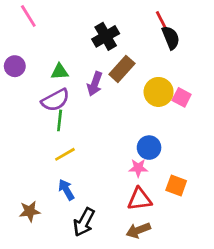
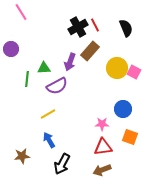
red line: (161, 20) -> (95, 25), moved
green triangle: (60, 72) -> (44, 68), moved
purple semicircle: (55, 100) -> (57, 86), moved
green line: (60, 120) -> (27, 79), moved
blue circle: (149, 148) -> (123, 109), moved

